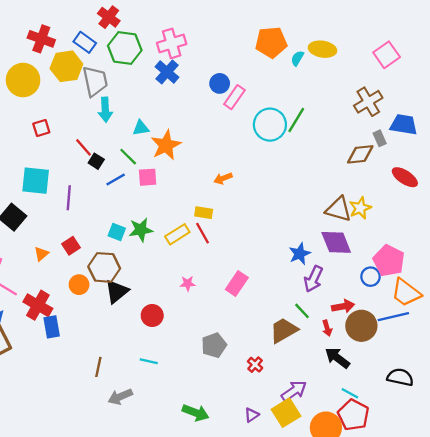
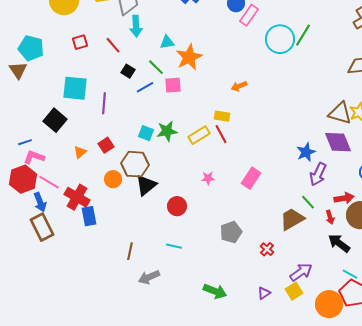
red line: (84, 147) -> (113, 45), moved
yellow square: (286, 413) -> (294, 291), size x0.7

